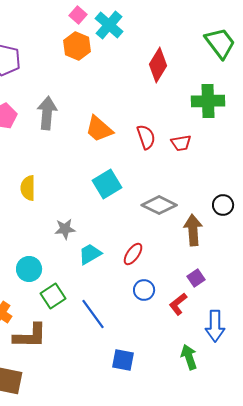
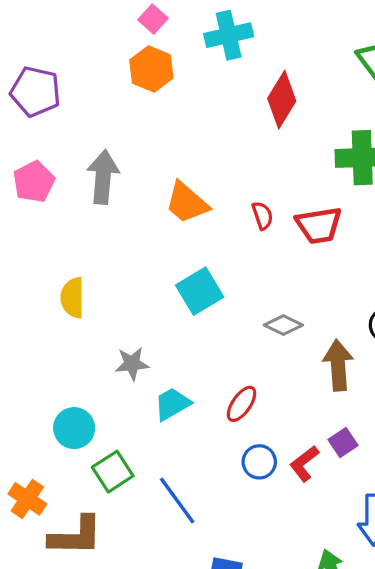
cyan cross: (109, 25) -> (229, 35), moved, turned 36
red semicircle: (146, 137) -> (262, 216), size x0.7
red trapezoid: (181, 143) -> (319, 225), size x1.4
gray diamond: (159, 205) -> (283, 325), size x0.7
red L-shape: (178, 304) -> (304, 463), moved

